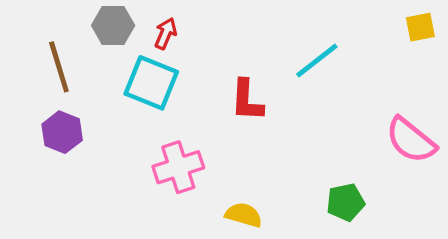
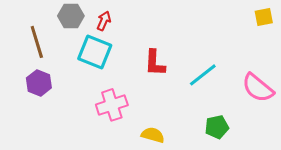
cyan line: (317, 61) -> (203, 75), moved

